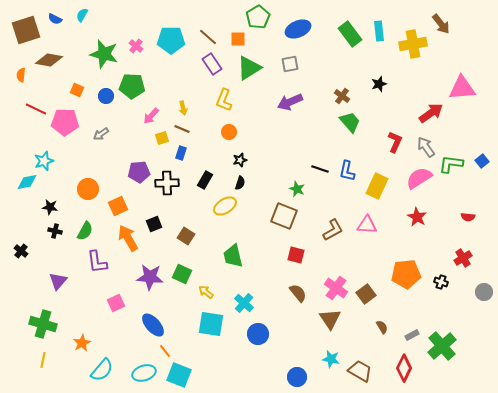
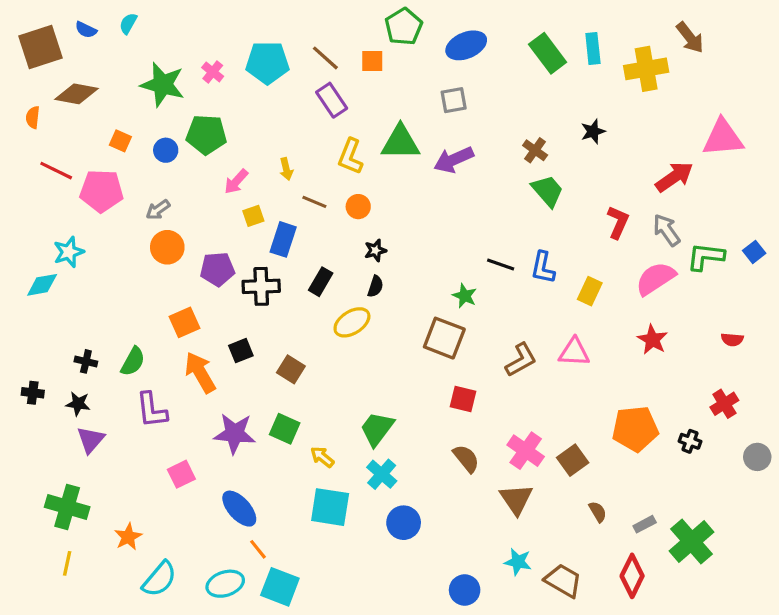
green triangle: (249, 68) -> (400, 142), moved, turned 32
brown line: (182, 129) -> (314, 202), moved
blue rectangle: (181, 153) -> (283, 239), size x1.5
yellow rectangle: (377, 186) -> (590, 291), size x0.7
orange circle: (88, 189) -> (167, 247), moved
black star: (50, 207) -> (78, 404), moved
black cross: (21, 251) -> (33, 393), turned -32
green trapezoid: (233, 256) -> (377, 429), moved, turned 50

